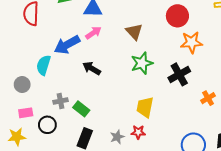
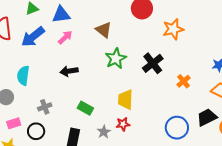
orange star: (191, 42) -> (173, 29), moved
blue arrow: (67, 45) -> (33, 37), moved
black arrow: (92, 68) -> (69, 71), turned -30
green rectangle: (81, 109) -> (85, 108), moved

